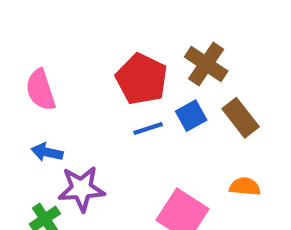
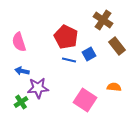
brown cross: (206, 64) -> (103, 20), moved
brown rectangle: (241, 118) -> (117, 46), moved
blue line: (148, 129) -> (69, 60), turned 32

